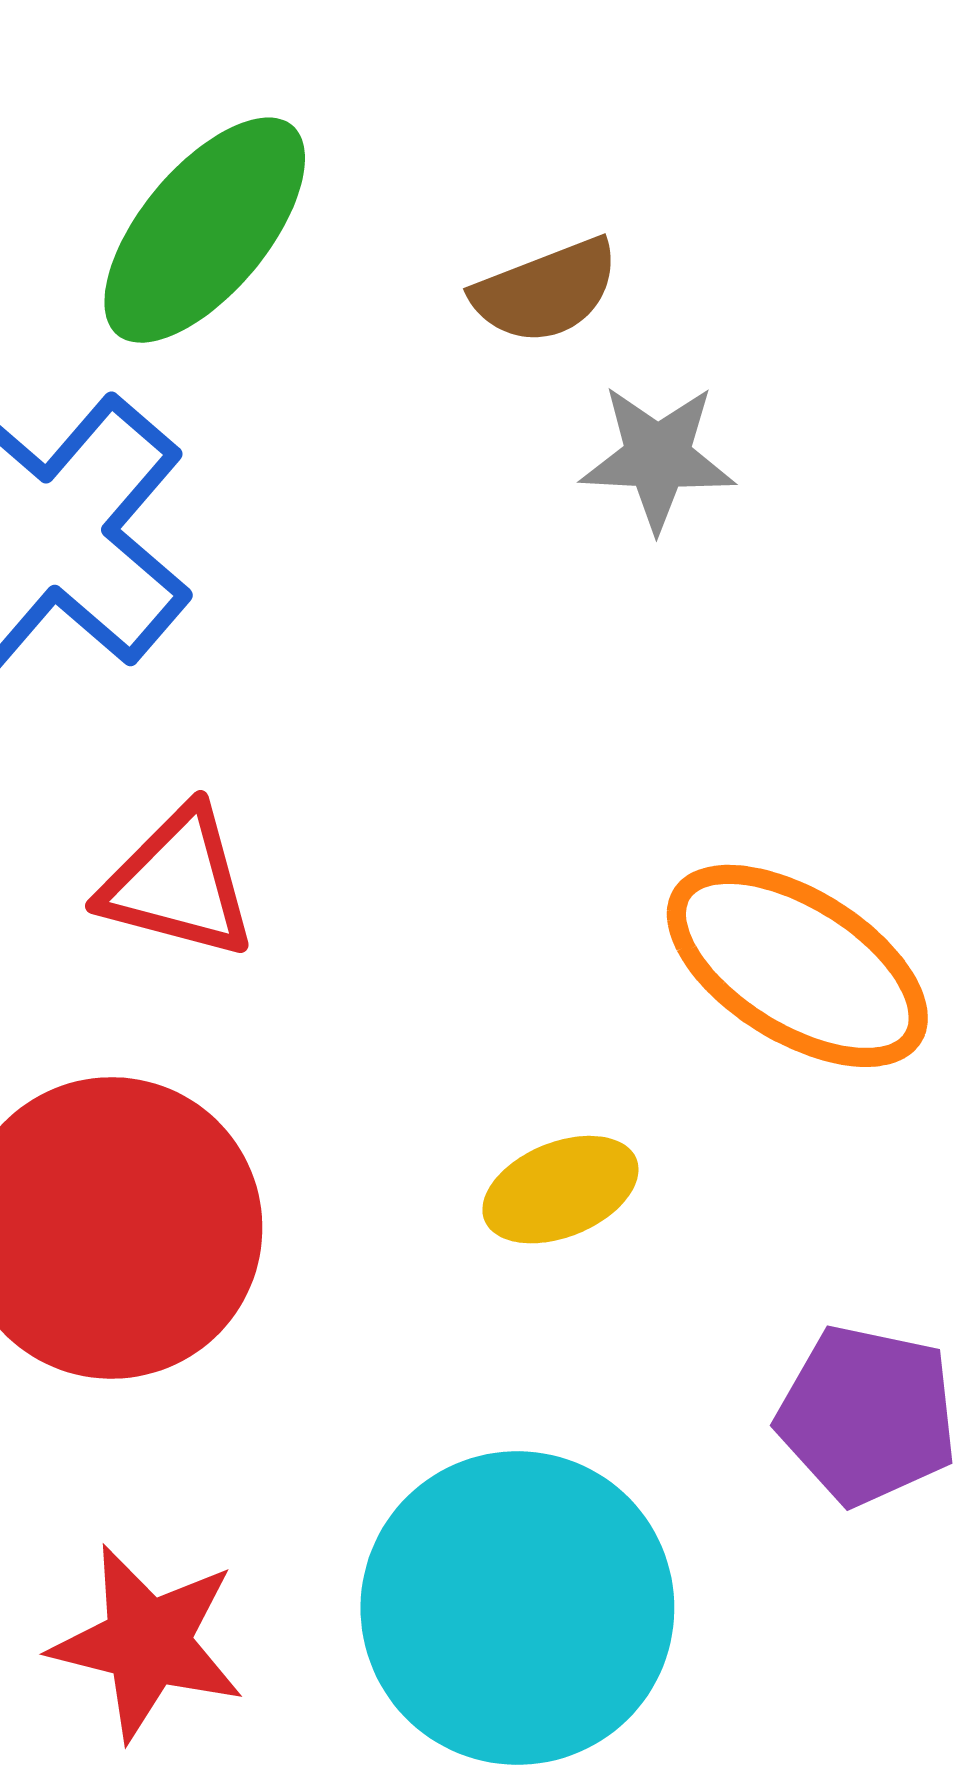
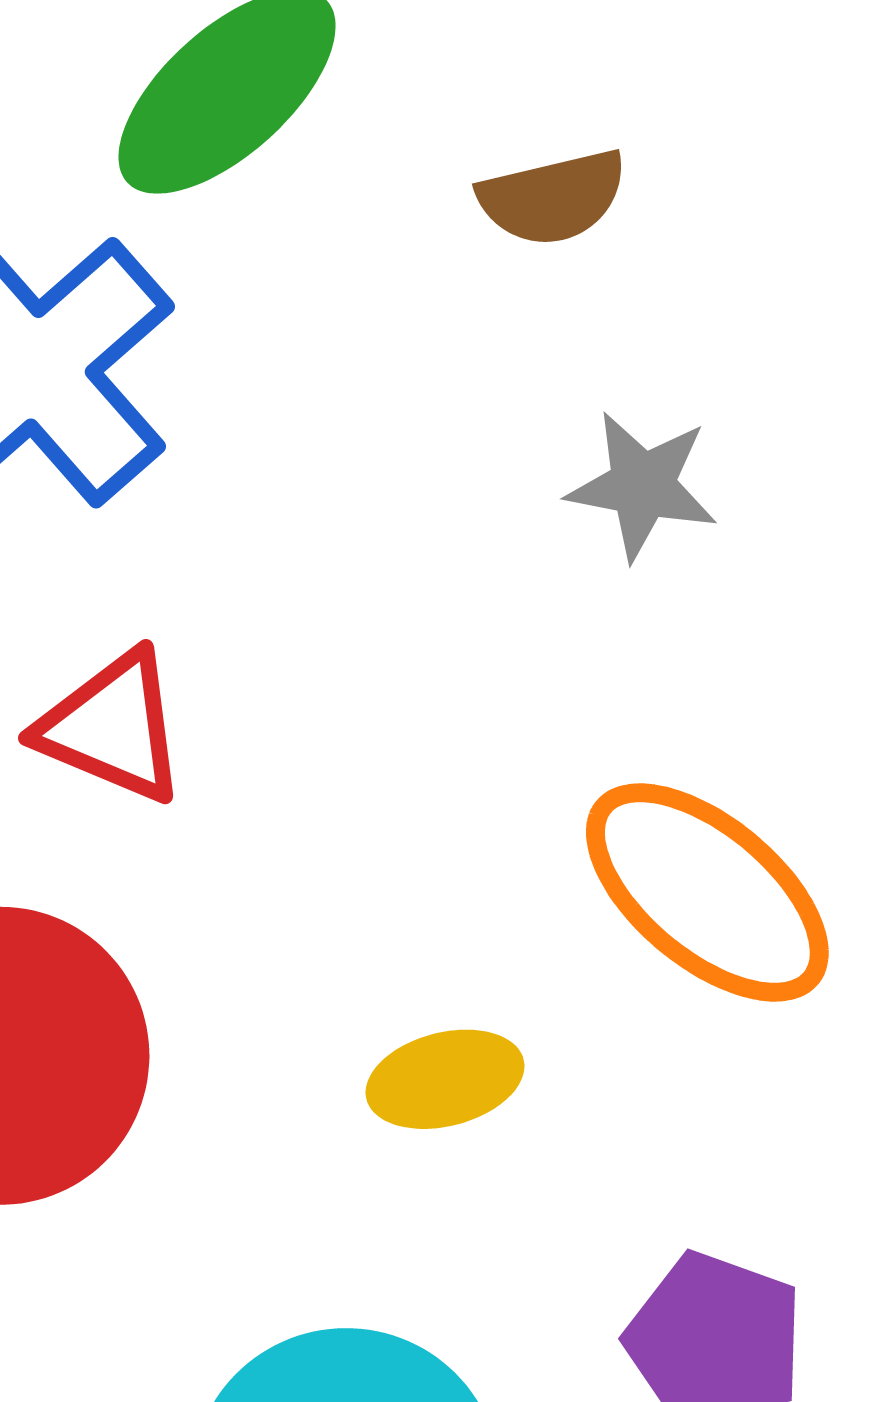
gray star: (658, 457) -> (642, 486), moved

